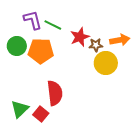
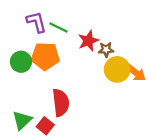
orange arrow: (120, 40) -> (136, 73), moved, turned 48
green circle: (17, 46) -> (21, 62), moved

